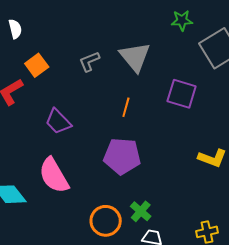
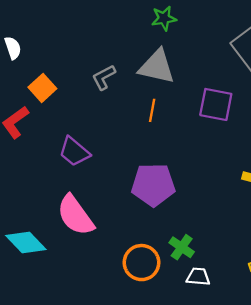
green star: (182, 20) -> (164, 18), moved
gray triangle: (135, 57) -> (157, 67), turned -32
orange line: (126, 107) -> (152, 110), moved

